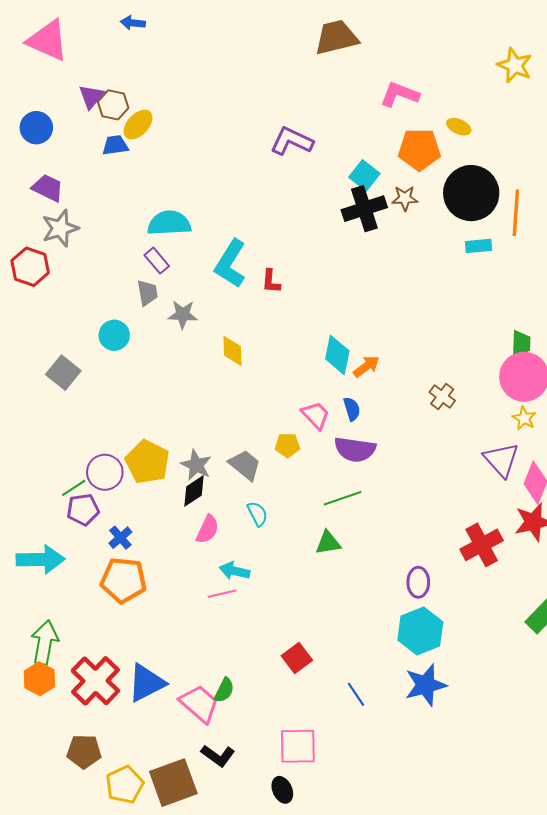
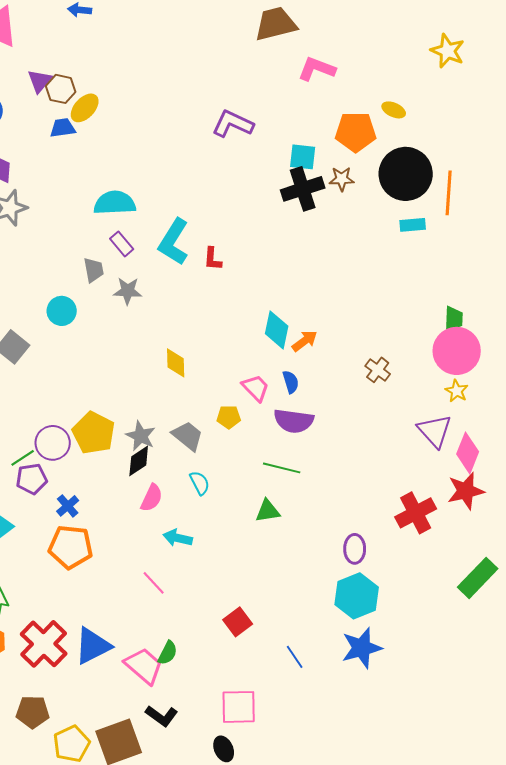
pink L-shape: (400, 94) -> (317, 69), moved
cyan square: (364, 175) -> (303, 157), turned -32
purple rectangle: (157, 261) -> (122, 244), moved
yellow diamond: (232, 351) -> (176, 363), moved
green line: (343, 498) -> (282, 468), turned 33
pink line: (222, 594) -> (154, 583), moved, turned 60

